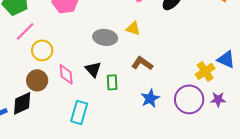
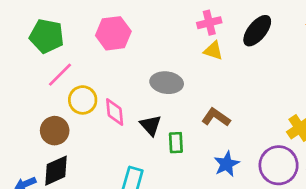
yellow triangle: (133, 28) -> (213, 51), moved
pink diamond: (66, 74) -> (115, 112), moved
brown circle: (37, 80) -> (55, 131), moved

